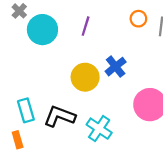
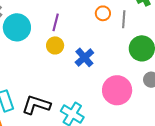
yellow circle: (85, 77) -> (55, 45), moved, size x0.7

